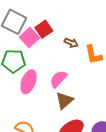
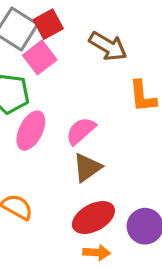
red square: (44, 29) -> (48, 24), moved
brown arrow: (71, 43) -> (108, 46), moved, size x1.6

